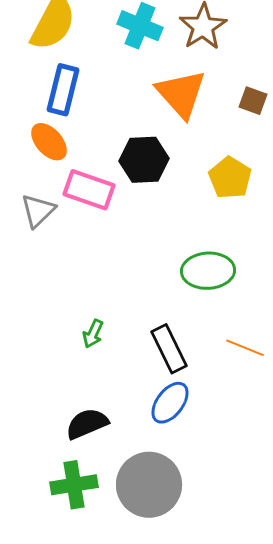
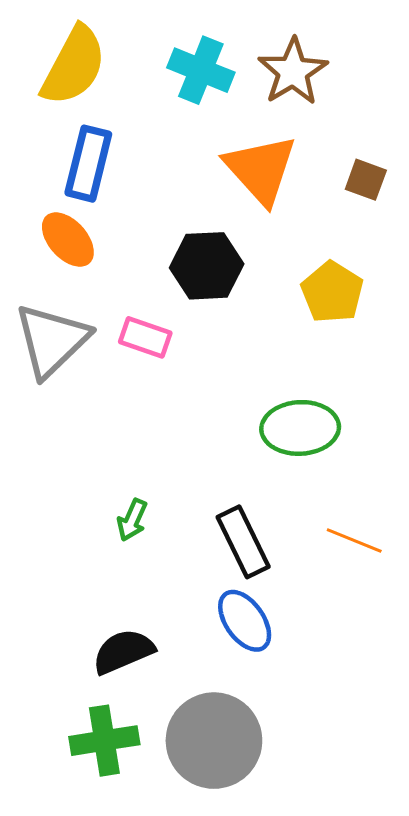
pink rectangle: (89, 190) -> (145, 337), moved, size x0.7
gray triangle: (38, 211) -> (52, 340), size x1.5
blue ellipse: (170, 403) -> (245, 621), turned -72

